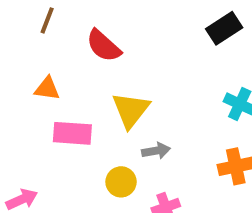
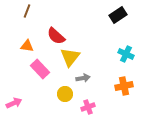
red semicircle: (104, 46) -> (56, 36), moved
pink rectangle: (72, 133) -> (40, 69), turned 42

